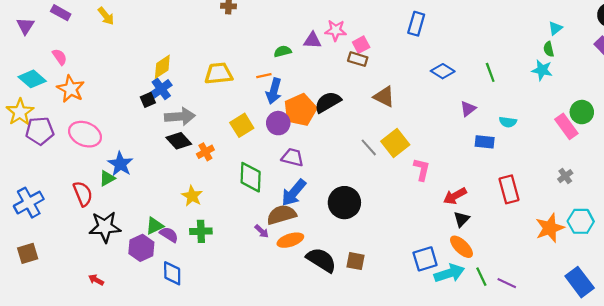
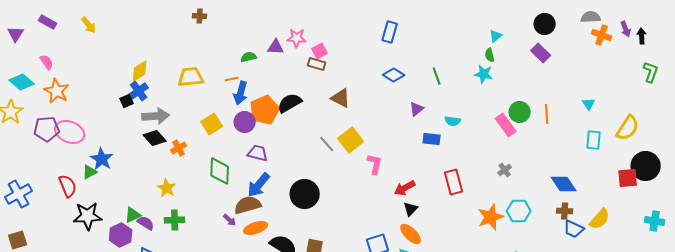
blue rectangle: (416, 24) -> (390, 32), moved
purple pentagon: (40, 131) -> (47, 129), moved

